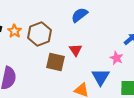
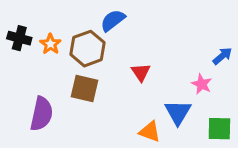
blue semicircle: (79, 15) -> (113, 20), moved
brown square: (55, 62) -> (85, 89), moved

